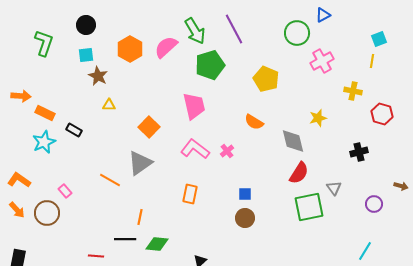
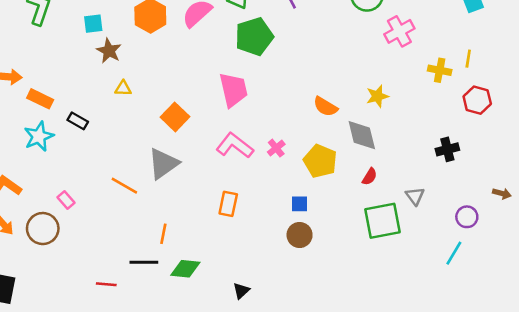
yellow line: (372, 61) -> (468, 59), moved
yellow pentagon: (266, 79) -> (320, 161), moved
yellow star: (318, 118) -> (377, 96), moved
orange semicircle: (254, 122) -> (325, 107), moved
red semicircle: (299, 173) -> (370, 177), size x0.6
cyan line: (365, 251) -> (454, 253), moved

